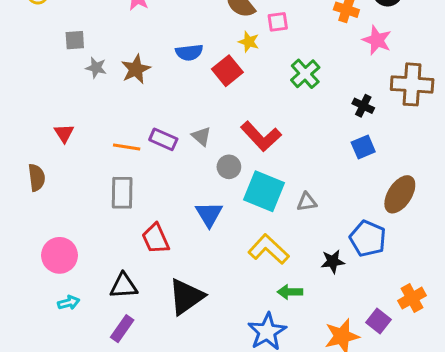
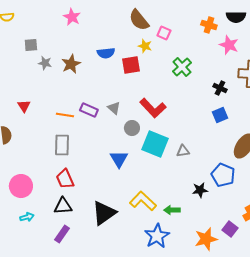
pink square: (278, 22) -> (164, 33), turned 32
red square: (227, 71) -> (131, 65), turned 30
red trapezoid: (156, 239) -> (65, 179), moved
yellow L-shape: (269, 249) -> (143, 201), moved

